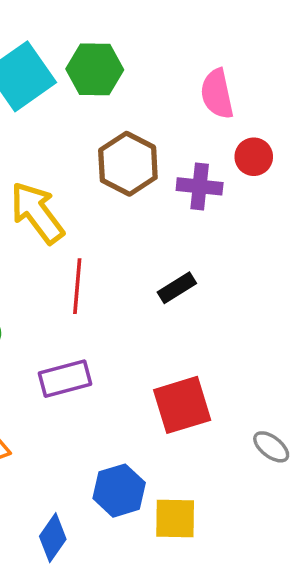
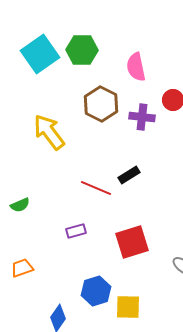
pink semicircle: (217, 94) -> (136, 67), moved
red line: (77, 286) -> (96, 188), moved, turned -72
purple rectangle: (65, 379) -> (76, 231), moved, size x0.7

